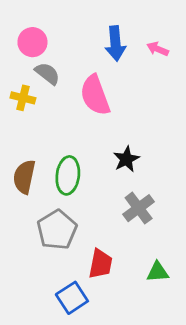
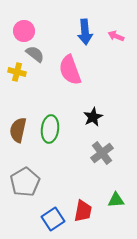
gray pentagon: (57, 230) -> (25, 182), moved
red trapezoid: (100, 264) -> (83, 211), moved

